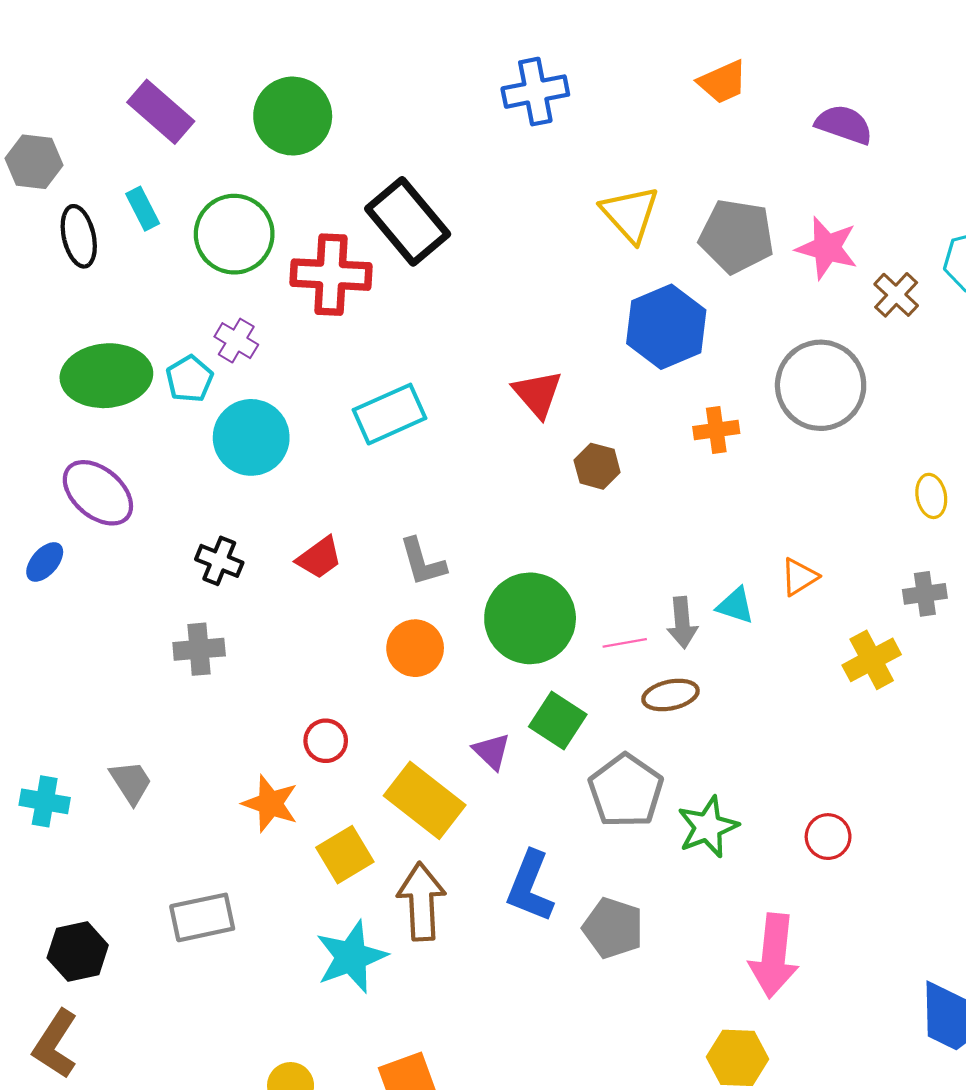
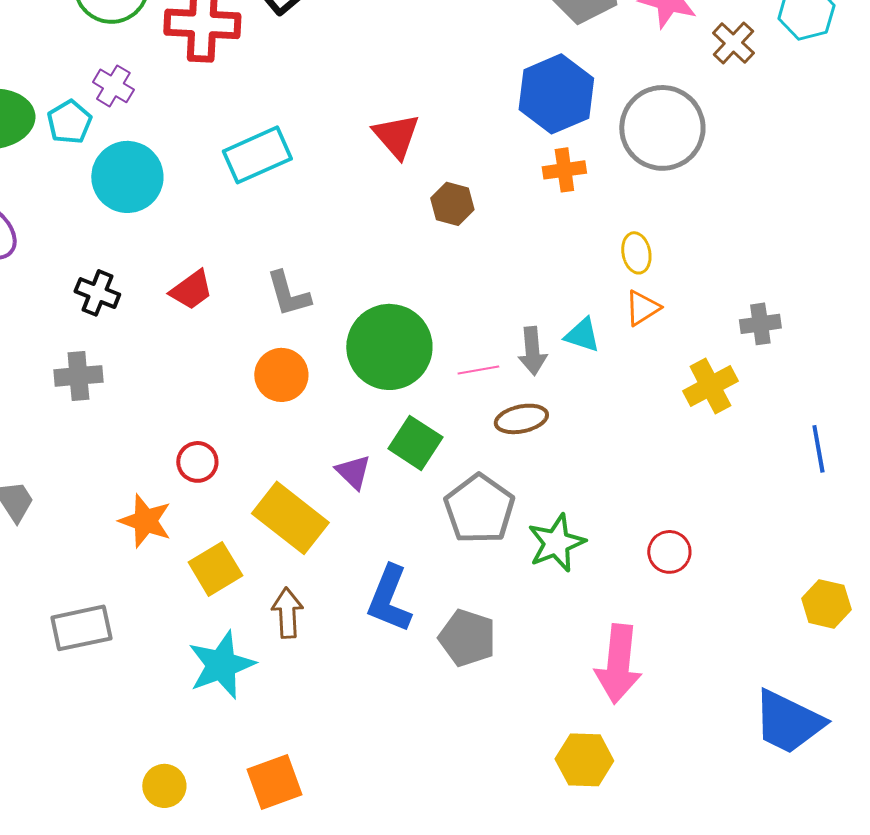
blue hexagon: (666, 327) -> (556, 94), moved
yellow ellipse: (931, 496) -> (636, 253), moved
brown arrow: (421, 901) -> (287, 613), size x0.7

